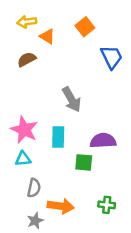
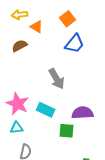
blue trapezoid: (112, 57) -> (75, 44), moved, turned 65
cyan rectangle: (58, 137) -> (46, 110), turned -66

